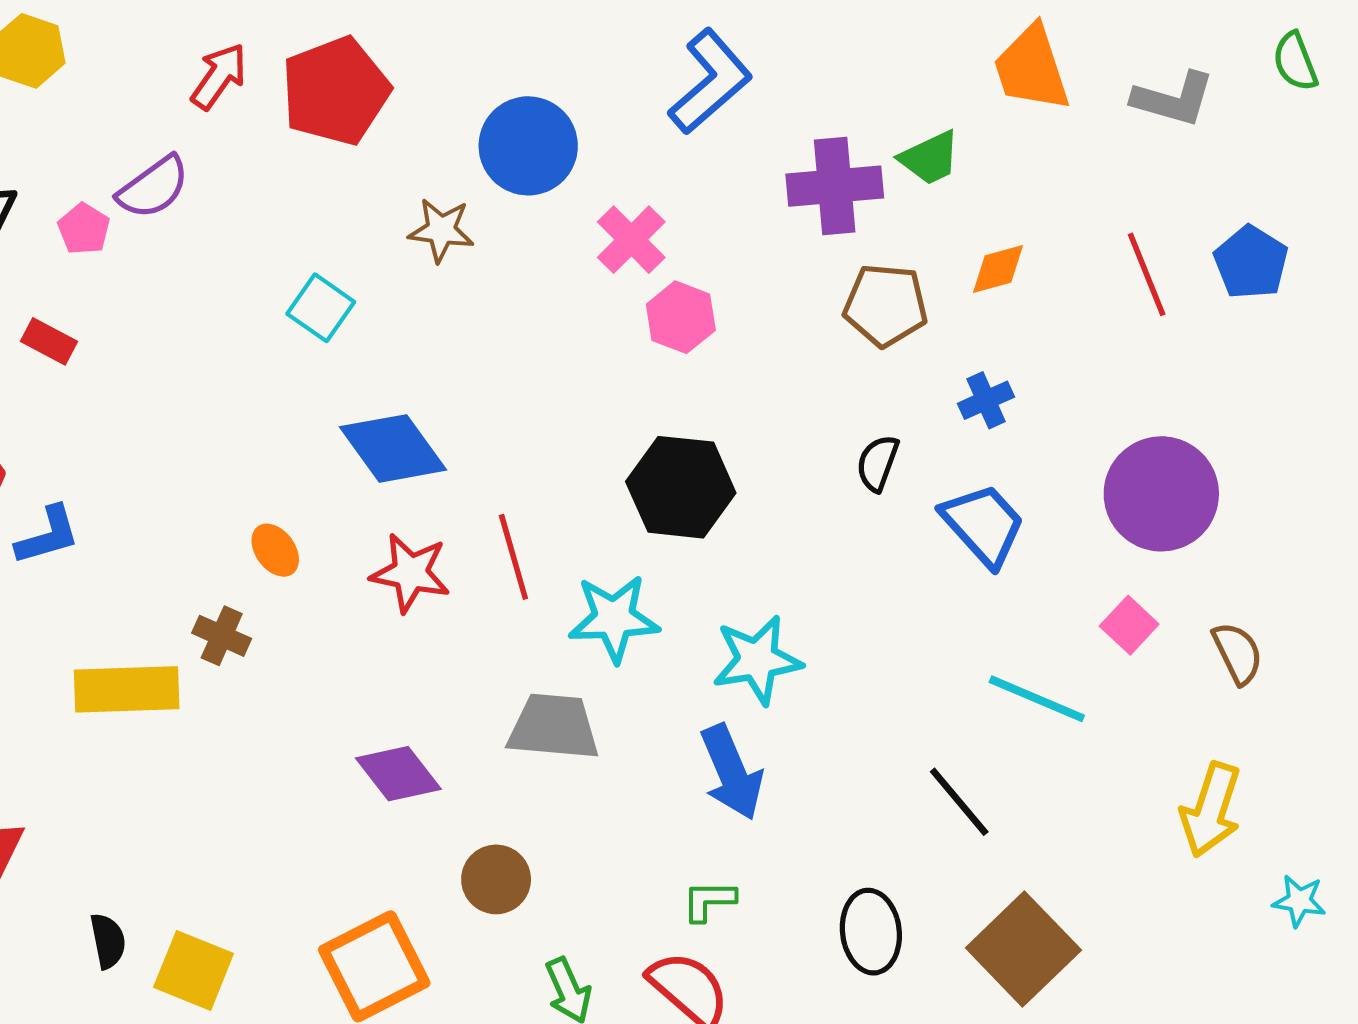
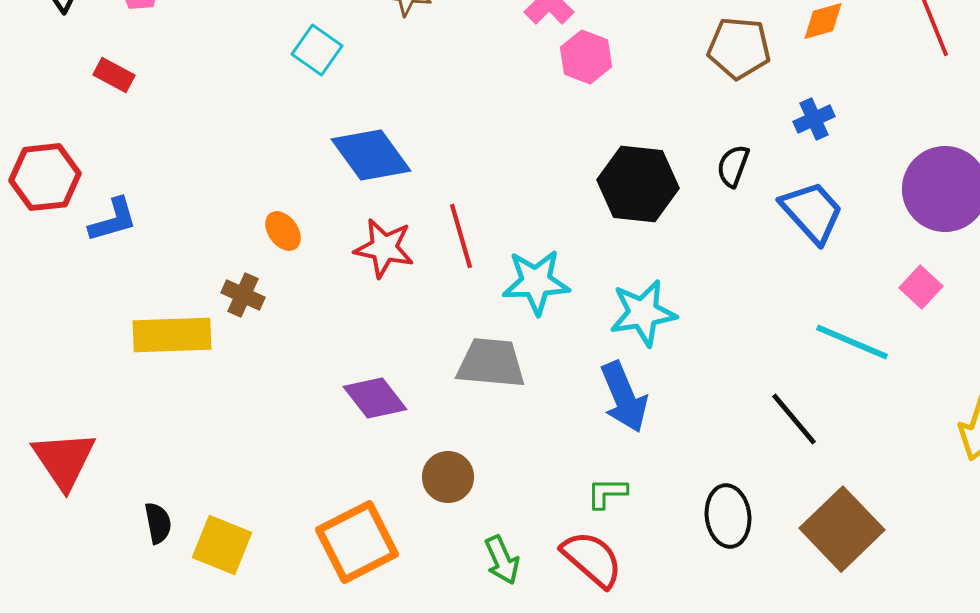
black hexagon: (681, 487) -> (638, 184), moved

